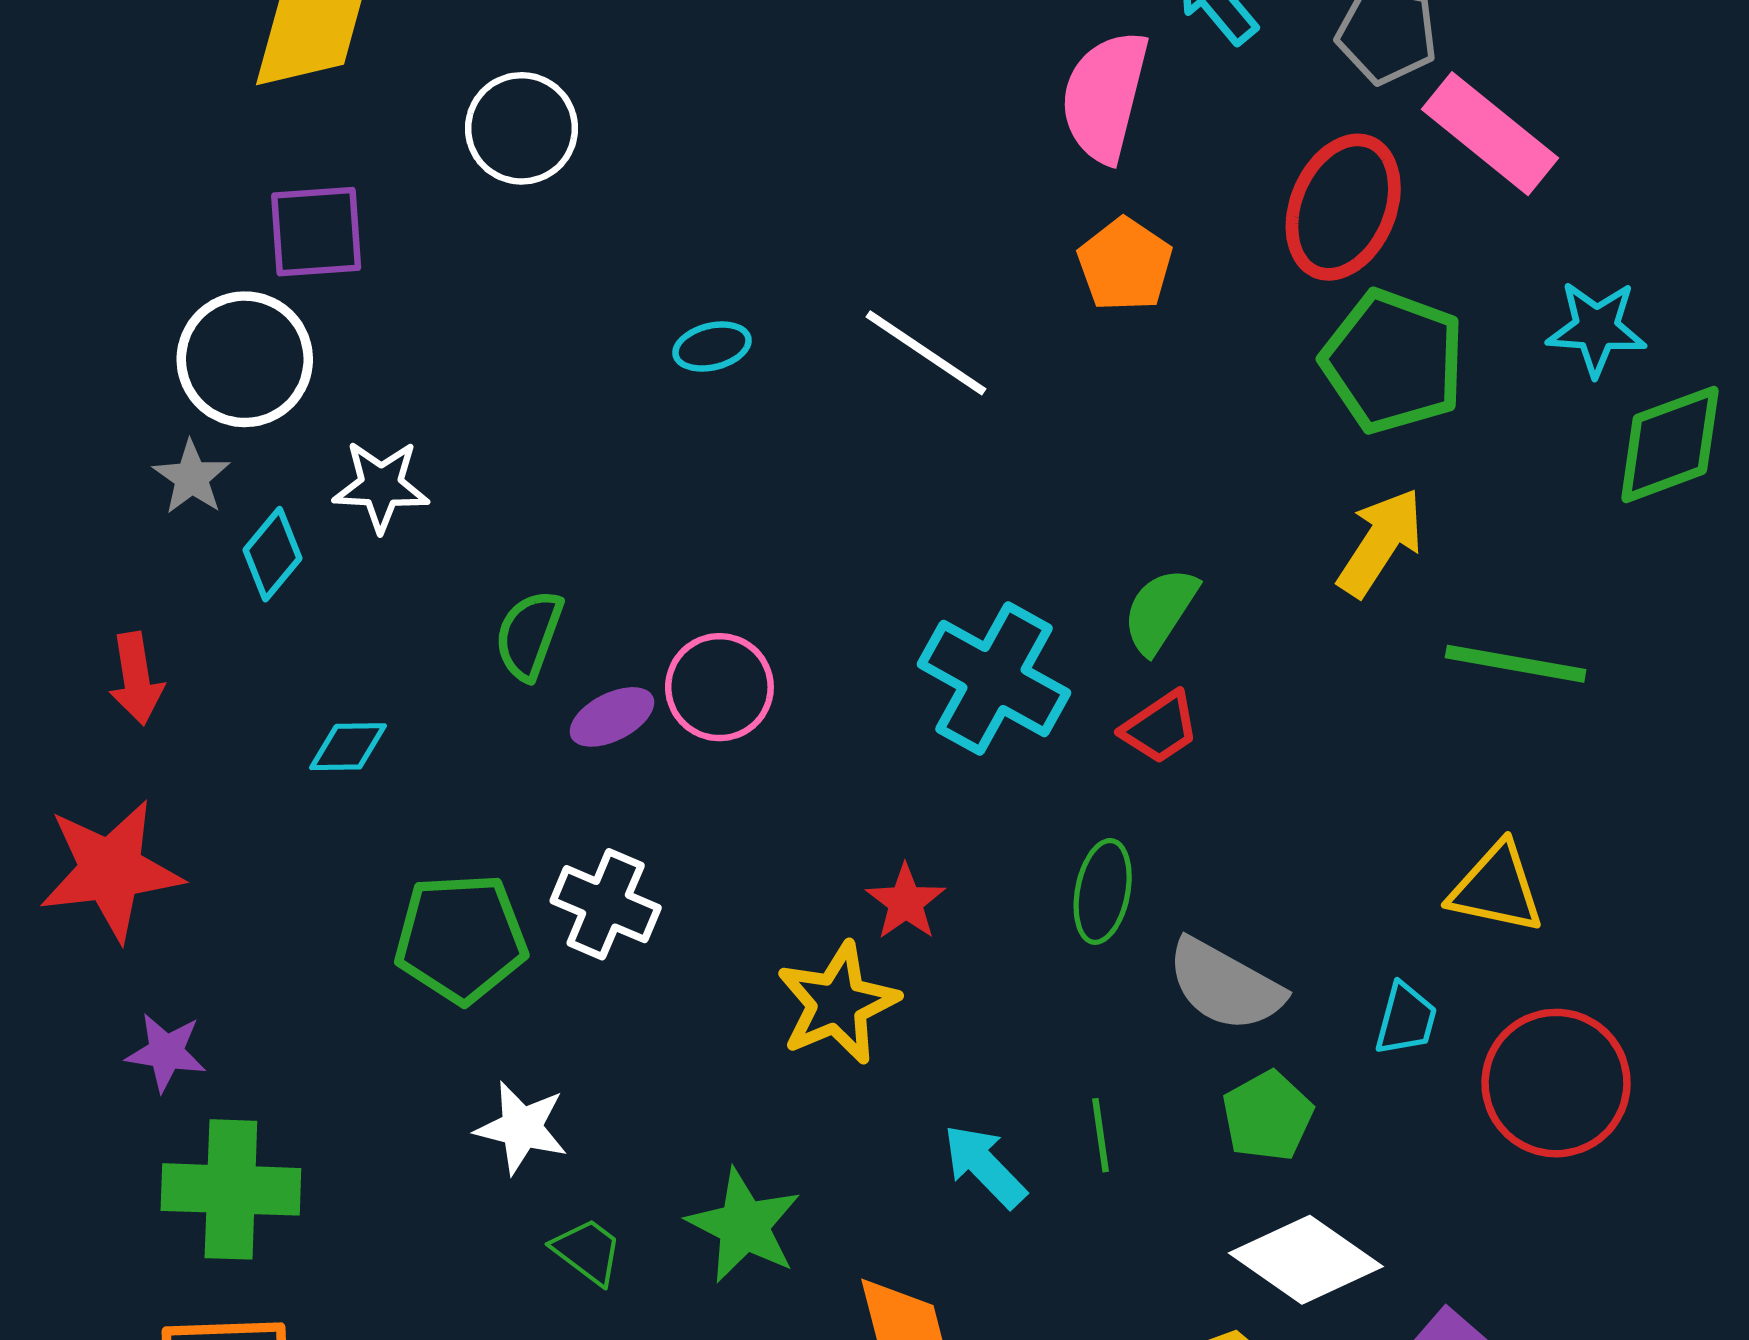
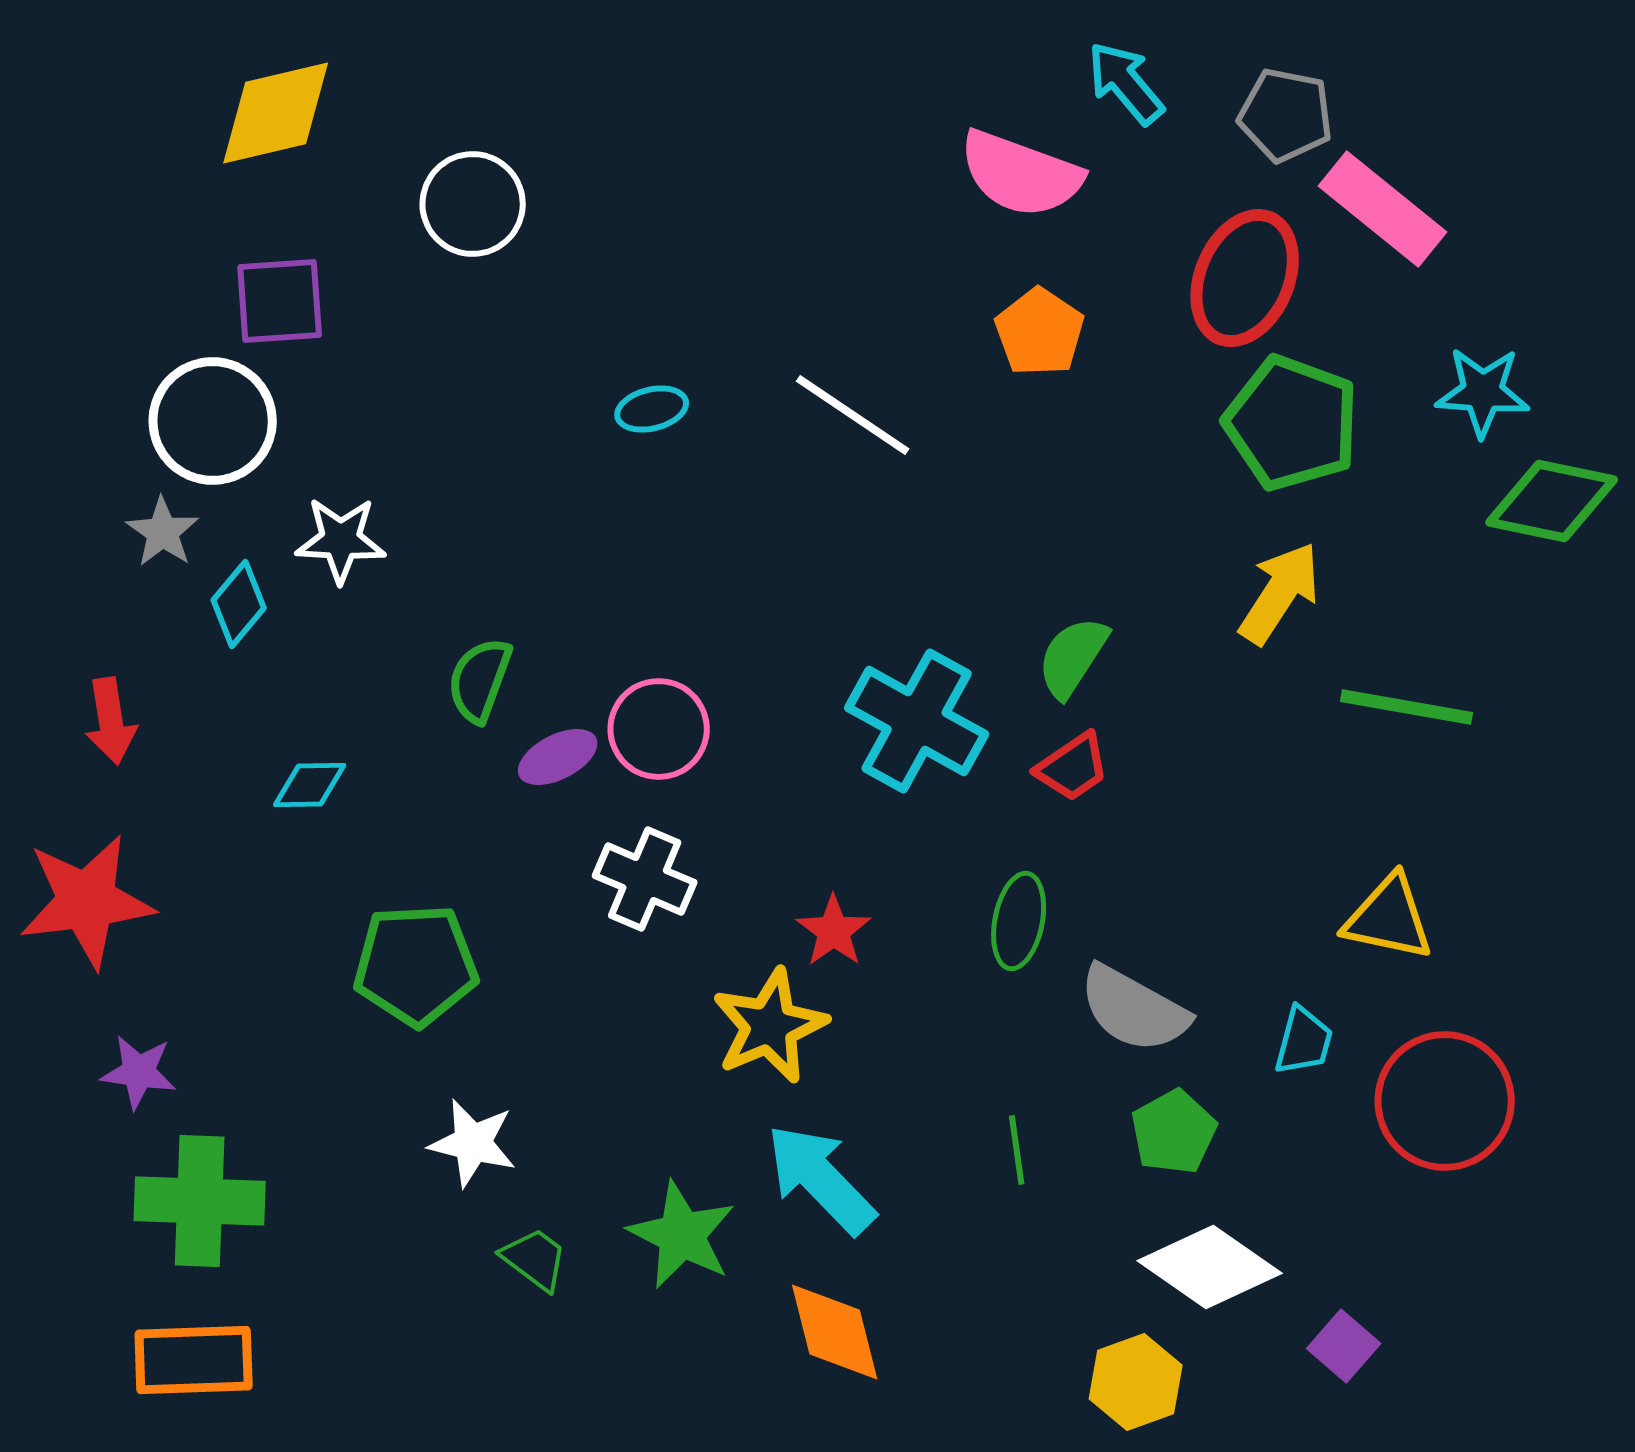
pink semicircle: (1105, 96) -> (1021, 174), turned -84
green diamond: (1670, 444) -> (1552, 501), turned 32
white cross: (606, 904) -> (645, 879), moved
cyan arrow: (984, 1166) -> (821, 1179), moved, size x1.4

